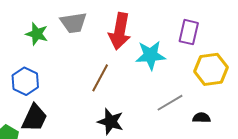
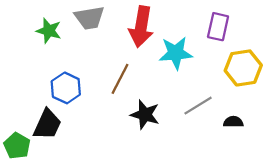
blue hexagon: (25, 81) -> (66, 88), moved
black star: (111, 122) -> (145, 115), moved

